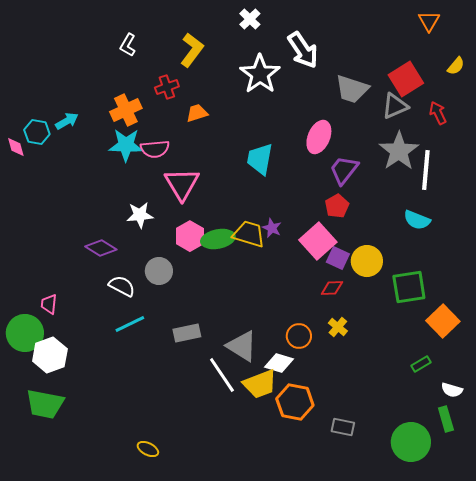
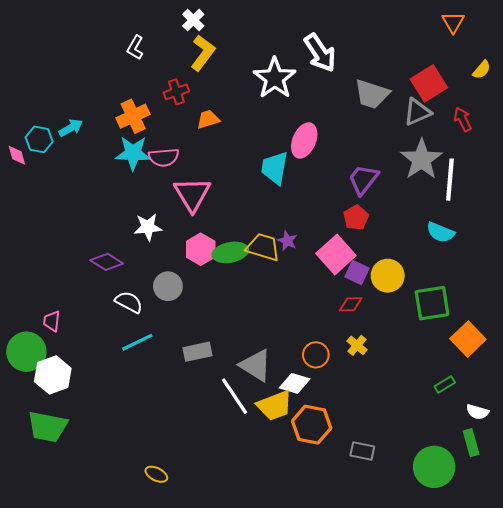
white cross: (250, 19) -> (193, 20), moved
pink ellipse: (319, 137) -> (304, 140), moved

